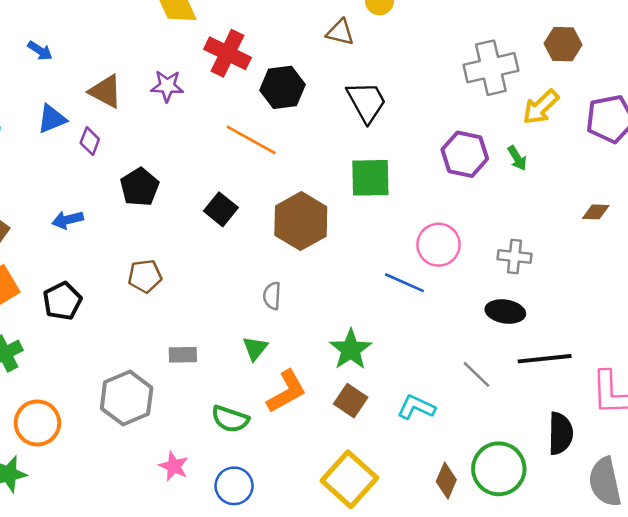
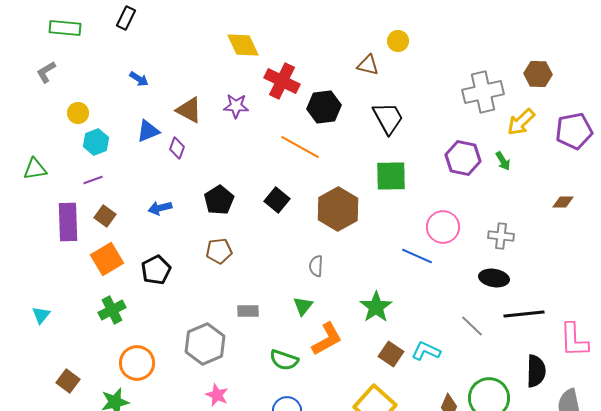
black pentagon: (140, 187) -> (219, 200), moved
brown square: (351, 401) -> (391, 354), moved
pink star: (174, 466) -> (217, 395), moved

